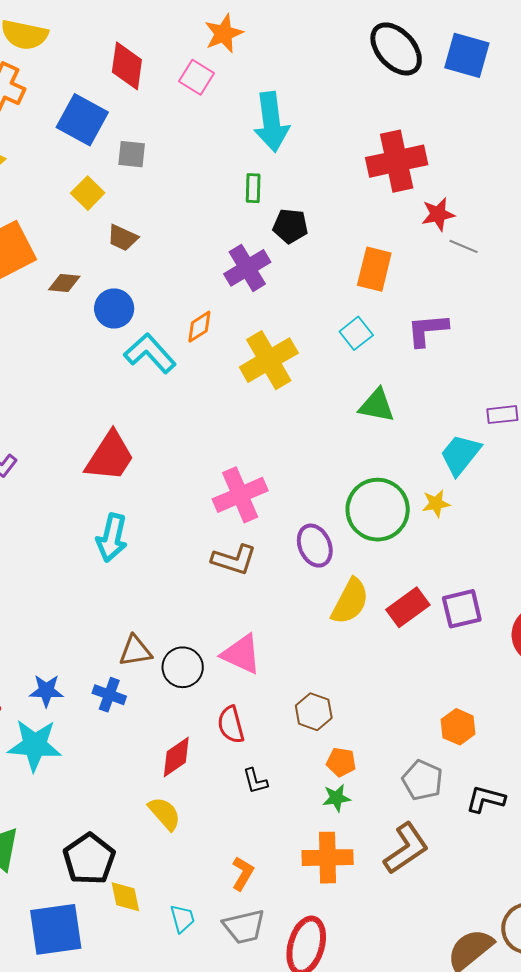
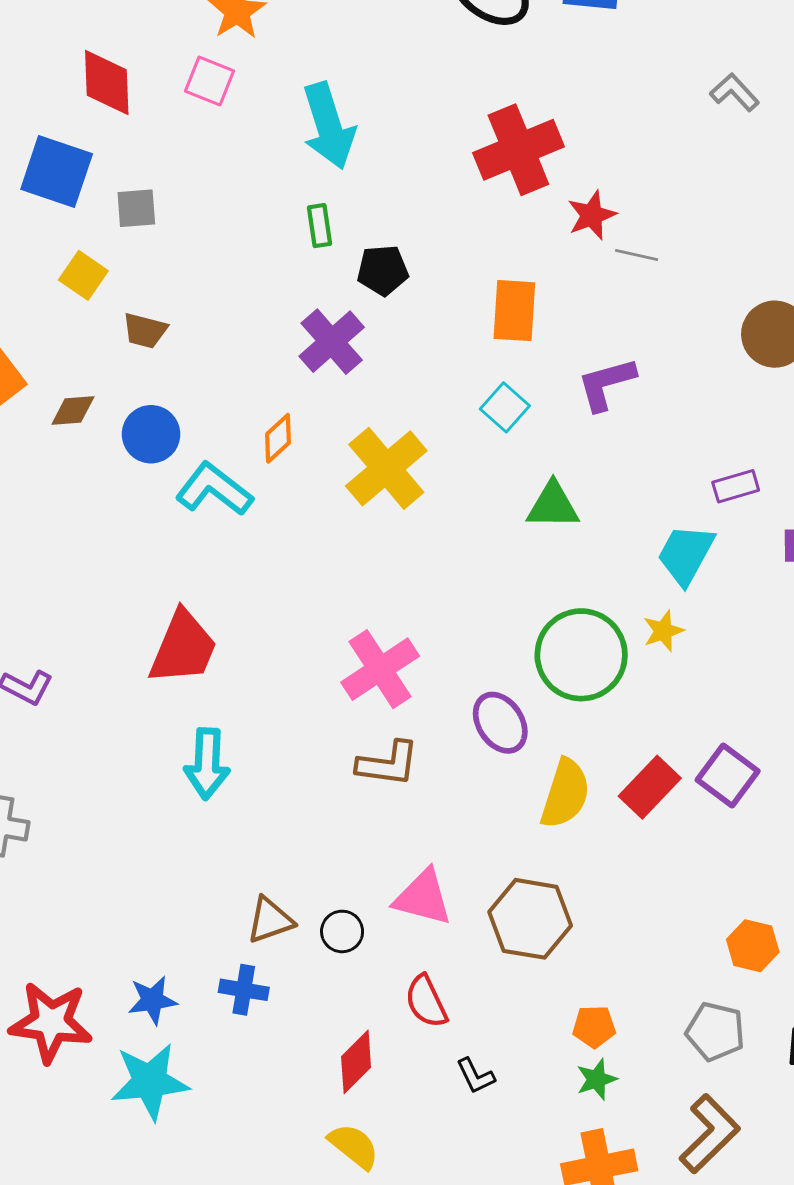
purple square: (462, 609) -> (728, 775), turned -30
black circle: (183, 667) -> (342, 931), size x0.7
brown hexagon: (314, 712) -> (530, 919), moved, size x1.5

